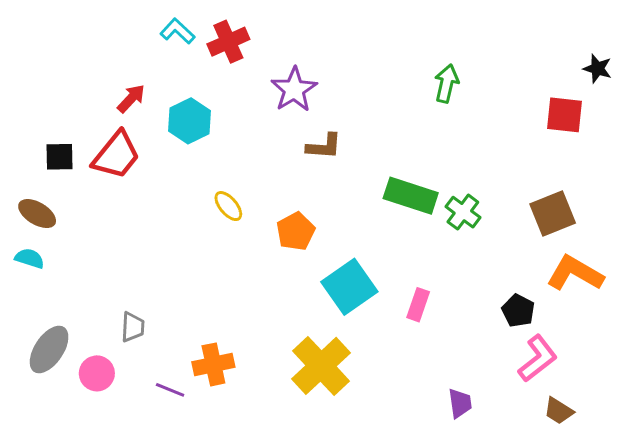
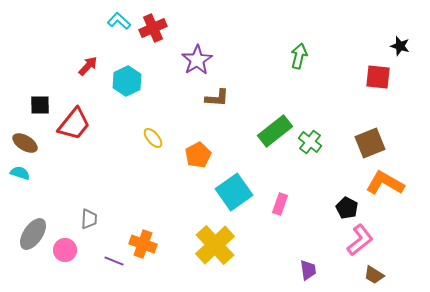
red trapezoid: (116, 155) -> (74, 124), moved
green rectangle: (411, 196) -> (275, 131), turned -56
orange cross: (213, 364) -> (143, 244), turned 32

